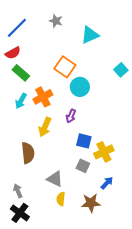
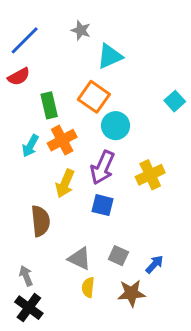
cyan triangle: (90, 35) -> (110, 56), moved
green rectangle: (21, 73) -> (49, 105), moved, turned 36
purple arrow: (71, 116) -> (103, 168), size x1.6
blue square: (84, 141) -> (103, 205), moved
yellow cross: (104, 152) -> (150, 175), moved
gray square: (83, 166) -> (118, 256), moved

